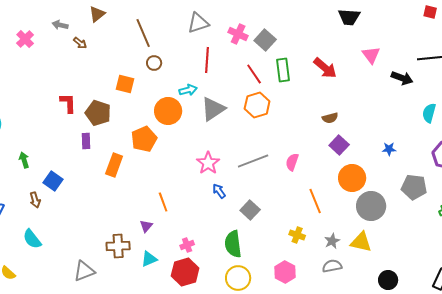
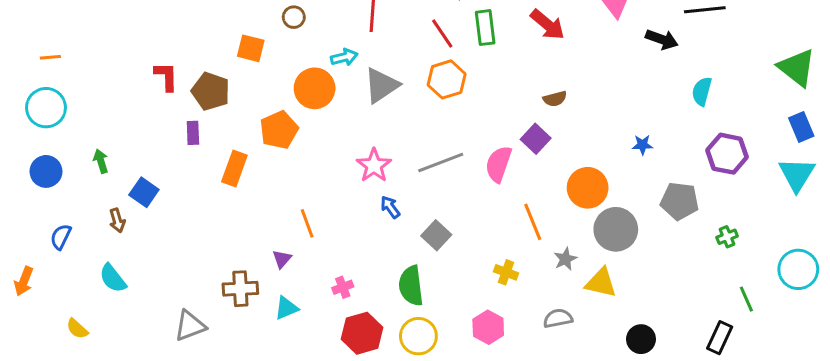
purple square: (339, 145) -> (536, 139), moved
pink semicircle: (292, 162) -> (499, 164), size x1.4
gray star: (332, 241) -> (565, 259), moved
red hexagon: (185, 272) -> (362, 333), moved

